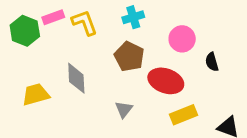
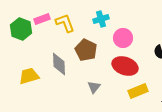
pink circle: (182, 39) -> (123, 38), moved
brown pentagon: (129, 57) -> (86, 50), moved

